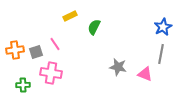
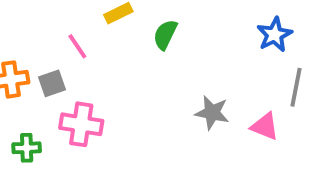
blue star: (163, 27) -> (275, 35), moved
pink line: (55, 44) -> (77, 46), moved

